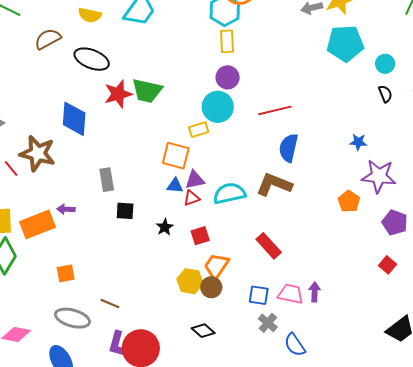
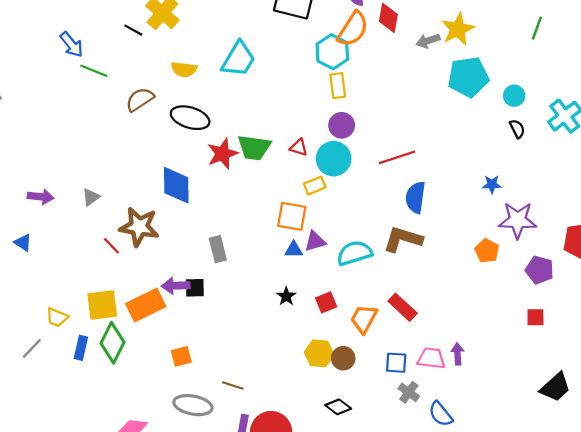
red triangle: (192, 198) -> (299, 147), moved, turned 42
purple arrow: (66, 209) -> (176, 286), size x1.4
black square: (125, 211) -> (195, 288), moved
red square: (388, 265) -> (535, 317), turned -36
orange trapezoid: (216, 266) -> (364, 319), moved

